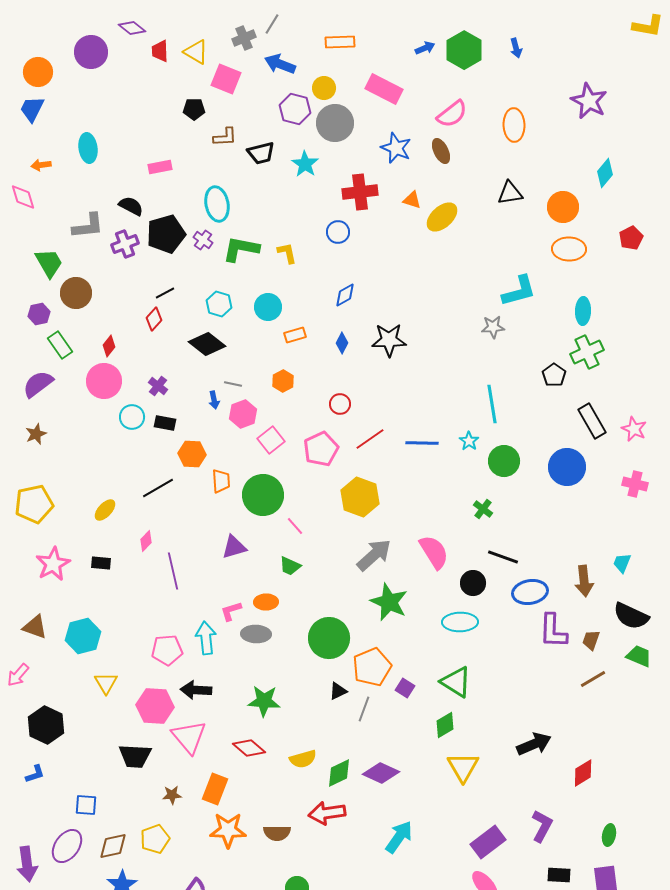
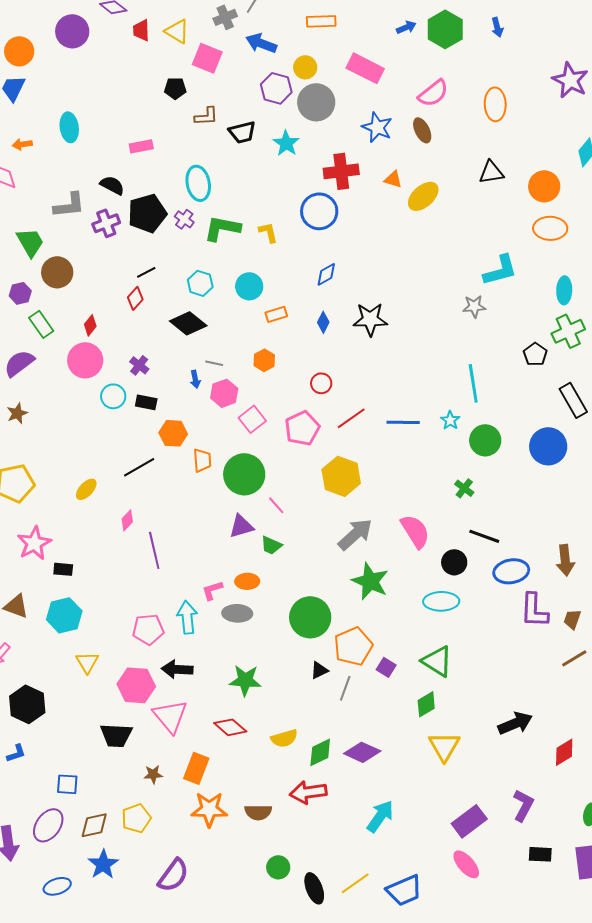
blue circle: (338, 232) -> (319, 211), size x1.6
purple triangle: (234, 547) -> (241, 526), moved
black rectangle: (101, 563) -> (63, 569), moved

